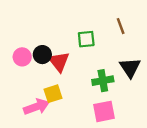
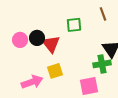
green cross: (103, 81) -> (102, 64), moved
yellow square: (53, 94) -> (55, 71), moved

